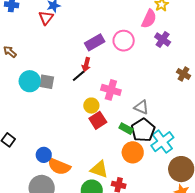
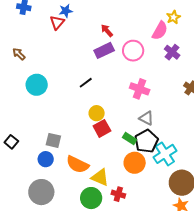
red arrow: (86, 65) -> (107, 31), moved, turned 120
gray square: (47, 82) -> (53, 140), moved
pink cross: (111, 90) -> (140, 89), moved
orange semicircle: (59, 166) -> (77, 164), moved

